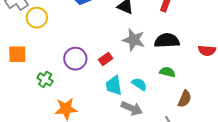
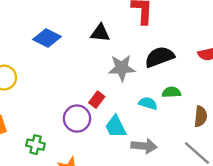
purple circle: (75, 59) -> (77, 119), moved
cyan semicircle: (139, 84) -> (148, 103), moved

